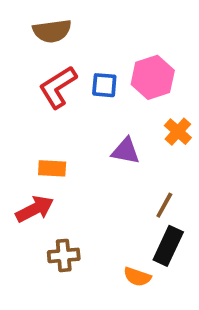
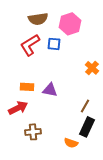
brown semicircle: (52, 31) -> (38, 19), moved
pink hexagon: (153, 77) -> (70, 24), moved
purple triangle: (126, 151) -> (50, 90), moved

